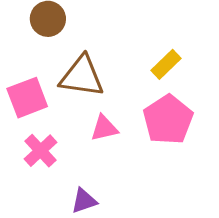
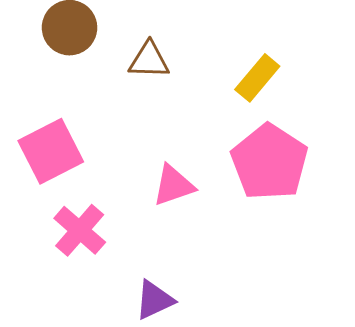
brown triangle: (82, 76) -> (149, 60), moved, size x0.6

